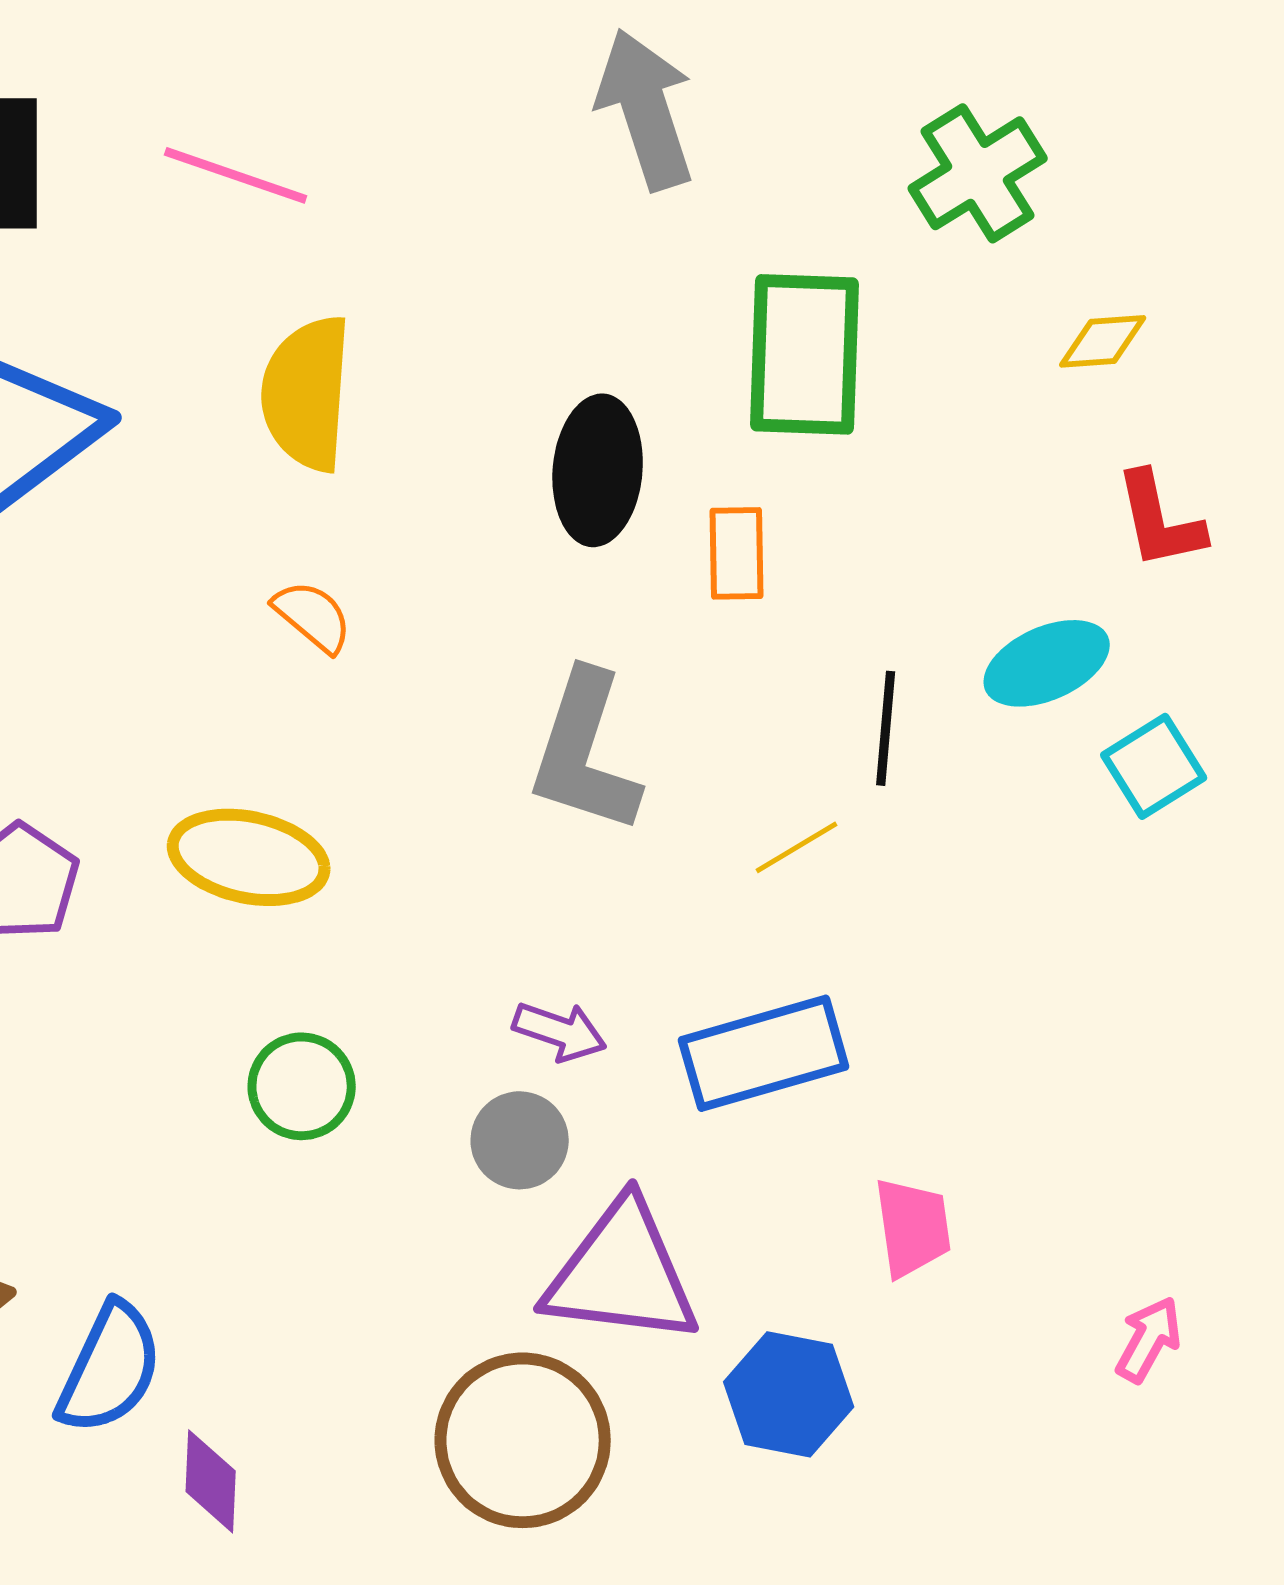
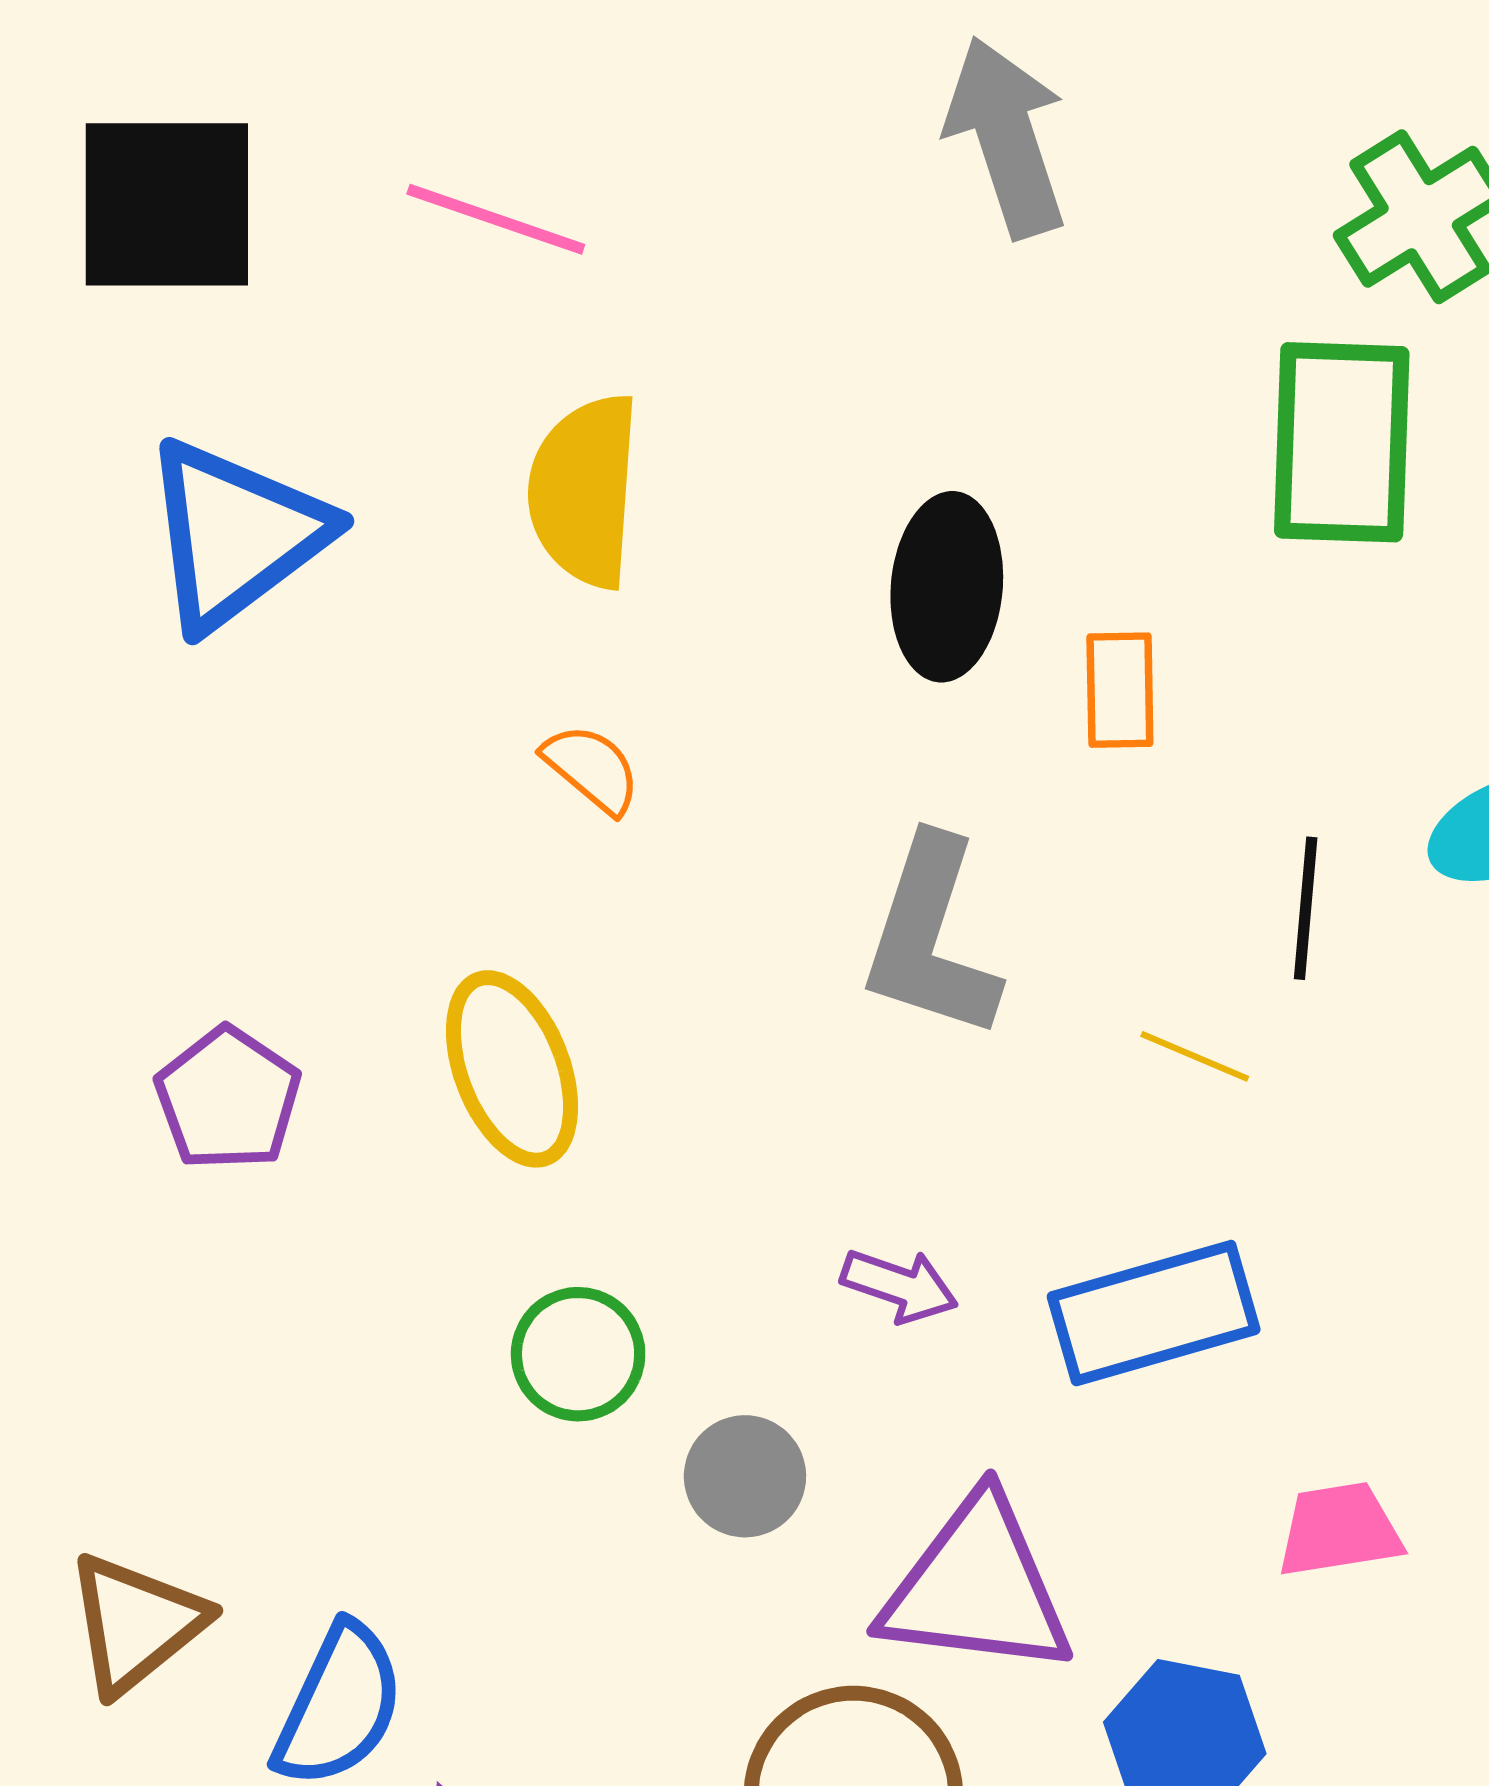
green rectangle: (805, 354) -> (1342, 442), moved
yellow line: (797, 847) -> (1195, 1056), turned 54
yellow ellipse: (249, 857) -> (512, 1069), turned 57
gray circle: (520, 1140) -> (745, 1476), moved
pink trapezoid: (913, 1227) -> (1339, 1530), turned -91

